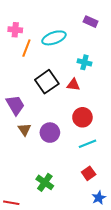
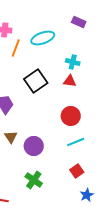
red triangle: (73, 85) -> (70, 81), moved
brown triangle: (24, 130) -> (11, 137), moved
purple circle: (50, 133) -> (34, 146), moved

